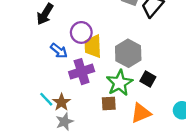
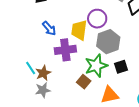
purple circle: (81, 32) -> (97, 19), moved
black square: (148, 79) -> (121, 67), turned 32
brown square: (109, 103) -> (84, 82), turned 32

